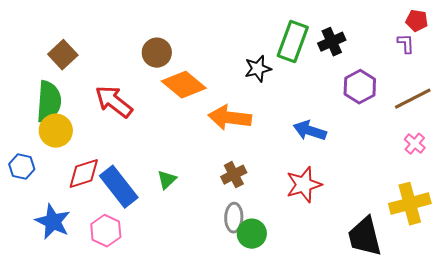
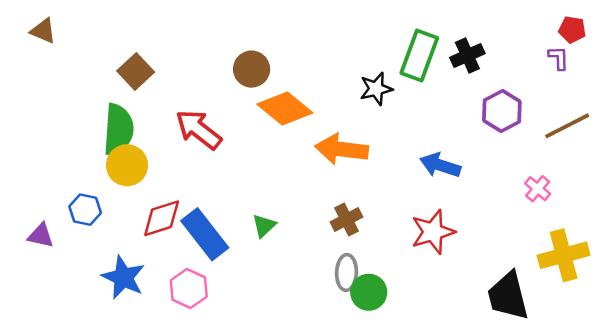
pink cross: (415, 144) -> (538, 189), moved

